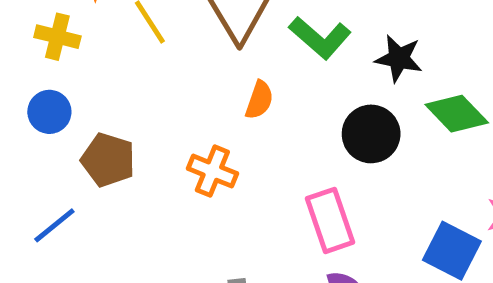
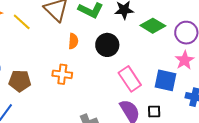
black circle: (371, 134) -> (107, 45), moved
pink rectangle: (330, 220) -> (130, 79), moved

